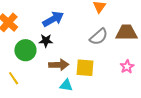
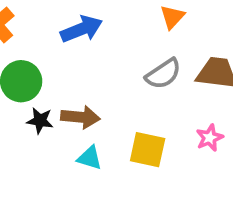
black star: (46, 41) -> (40, 121), moved
yellow square: (85, 68) -> (148, 150), moved

